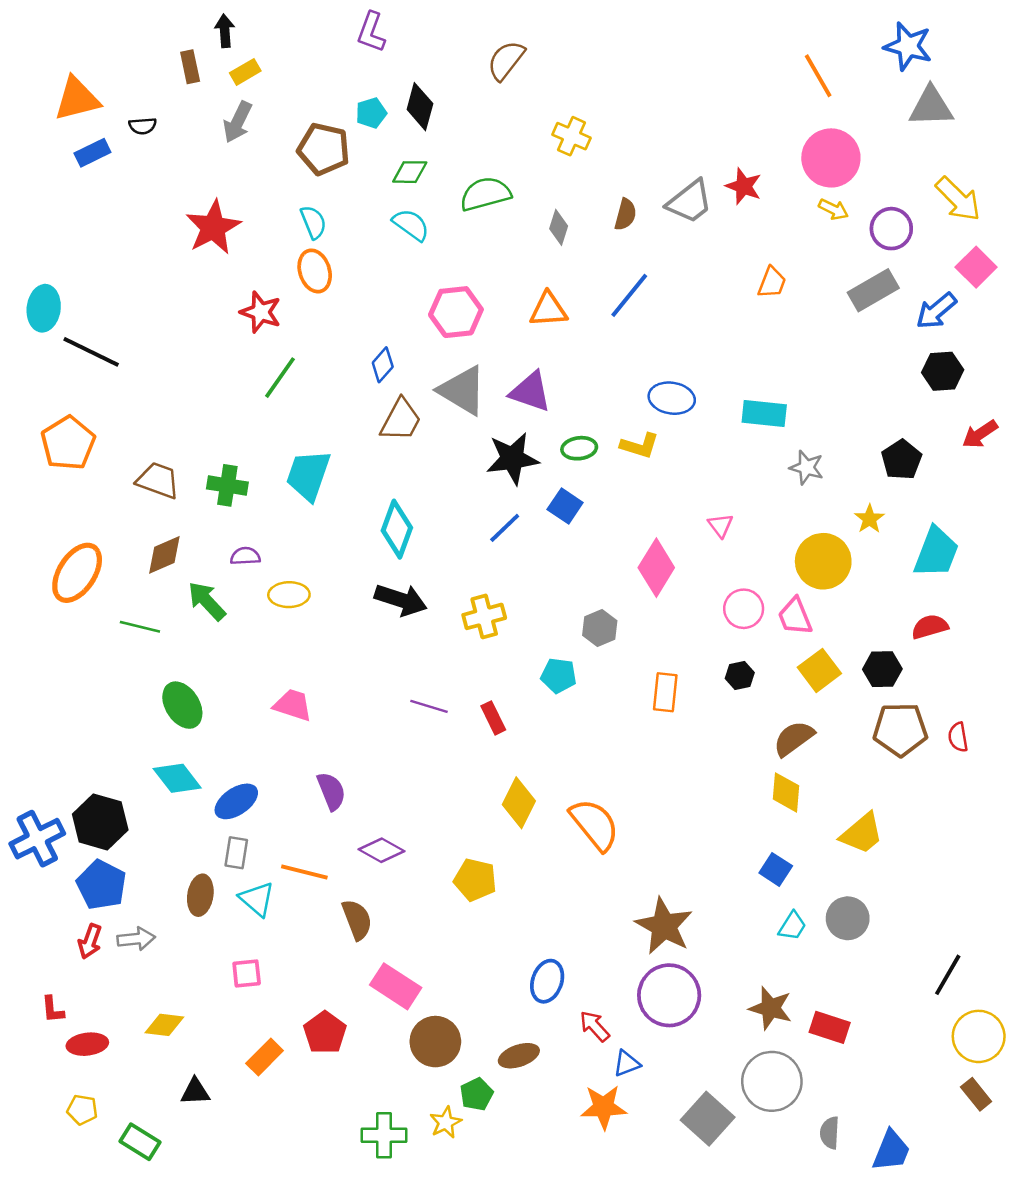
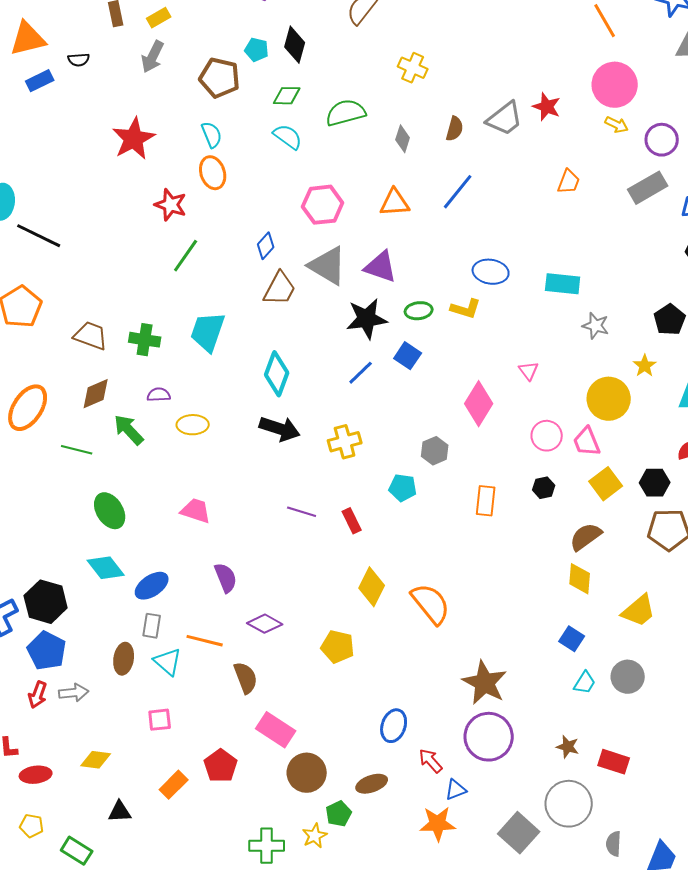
cyan pentagon: (371, 113) -> (257, 50), turned 30
brown star: (771, 1008) -> (568, 747), size x0.7

